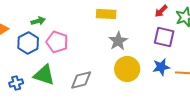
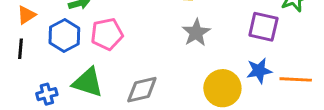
pink pentagon: (57, 42) -> (107, 34), turned -30
yellow circle: (127, 69) -> (222, 88), moved

